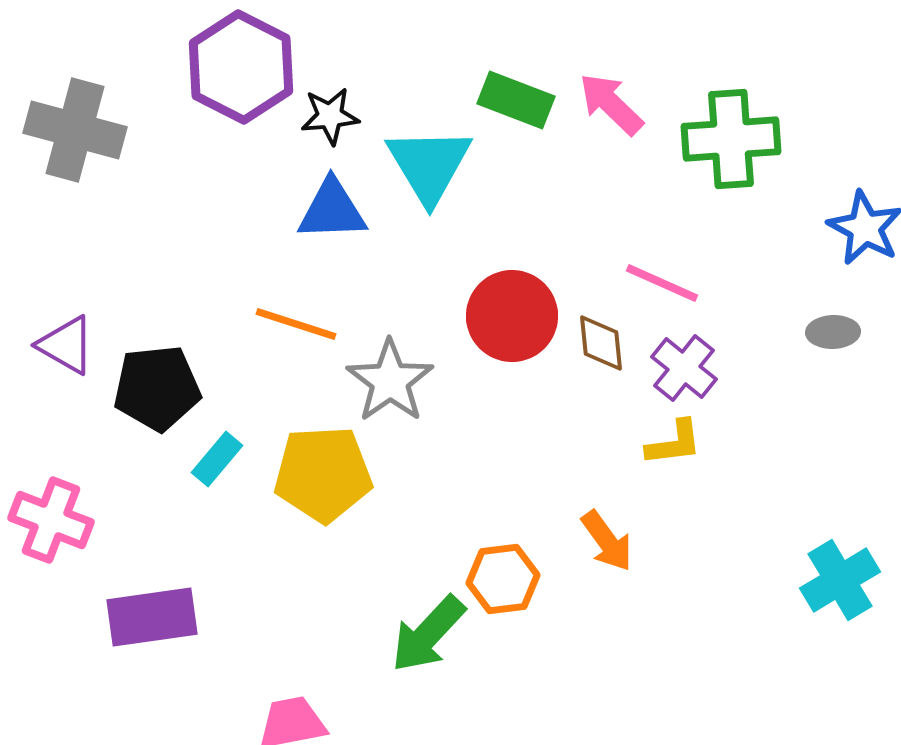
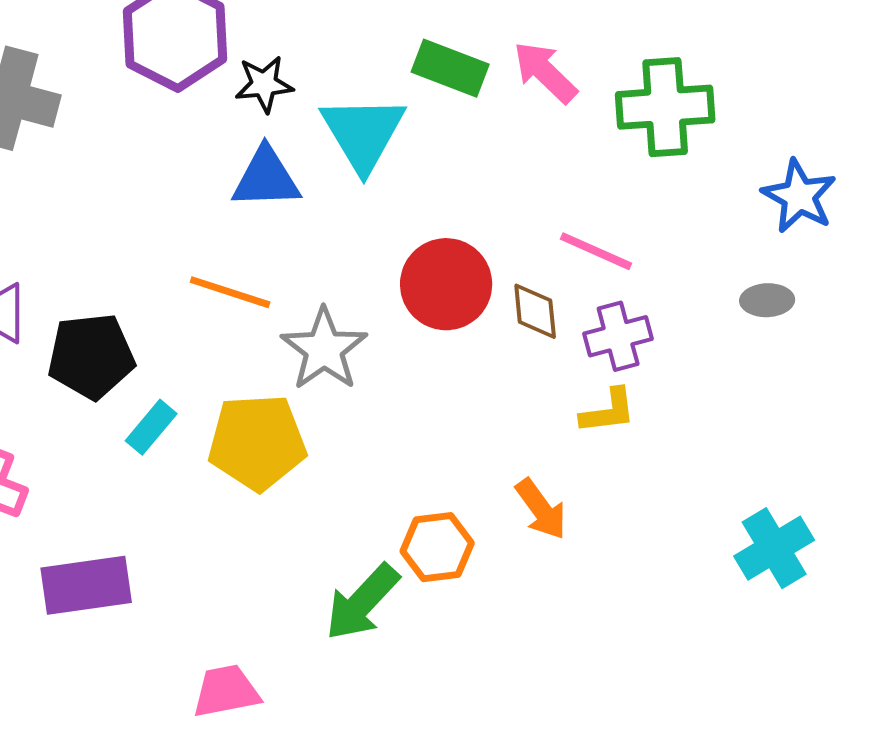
purple cross: (684, 368) -> (618, 336), turned 36

